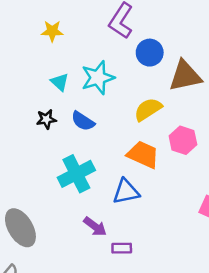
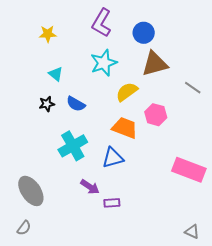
blue circle: (150, 53) -> (144, 33), moved
cyan star: (98, 78) -> (104, 63), moved

